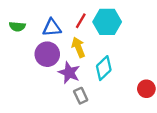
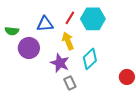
green semicircle: (17, 27) -> (12, 31), moved
purple circle: (47, 54) -> (29, 48), moved

